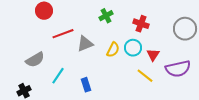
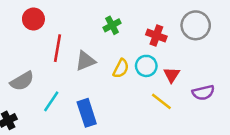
gray circle: (185, 29) -> (196, 25), moved
red line: (63, 34) -> (58, 48), turned -60
purple semicircle: (178, 69) -> (203, 93), size x0.7
blue rectangle: (86, 85) -> (87, 113), size x1.5

